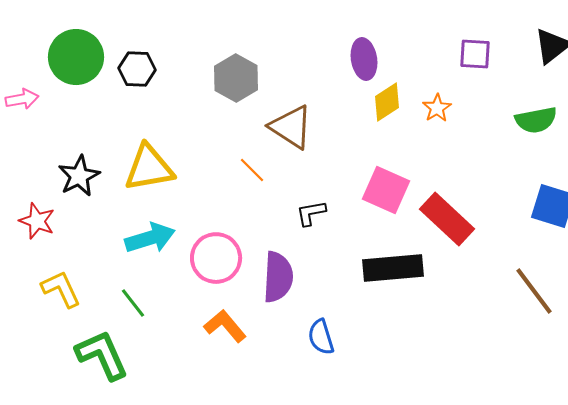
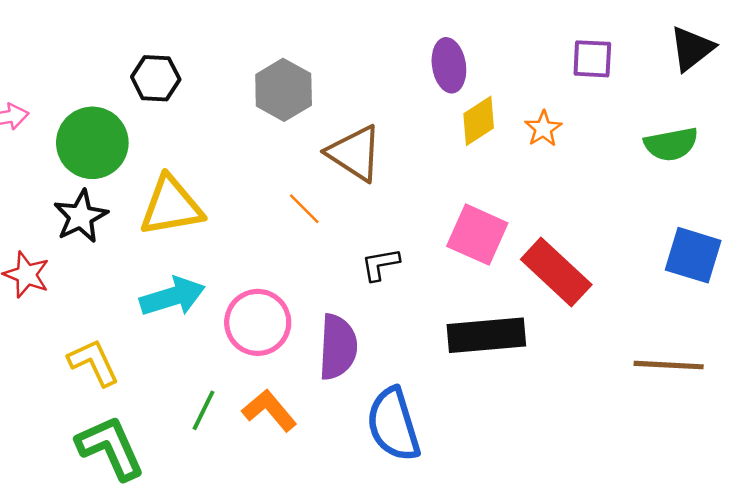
green circle: (76, 57) -> (92, 143), moved
yellow L-shape: (61, 289) -> (94, 362), moved
brown line: (534, 291) -> (669, 365), turned -50
green line: (133, 303) -> (203, 410), moved, turned 64
blue semicircle: (321, 337) -> (393, 424), size x1.6

